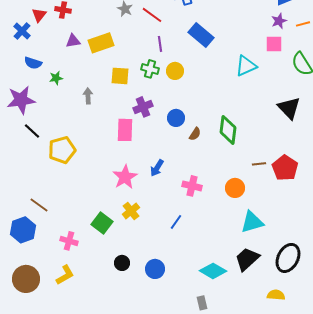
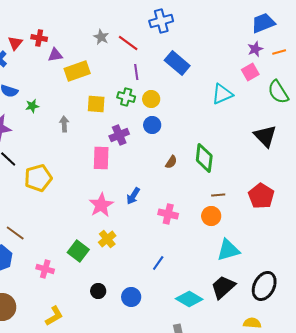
purple triangle: (73, 41) -> (55, 55), moved
pink square: (274, 44) -> (250, 72), turned -30
blue circle: (176, 118) -> (152, 125), moved
brown line: (259, 164) -> (218, 195), moved
blue line: (176, 222) -> (158, 263), moved
yellow L-shape: (65, 275) -> (54, 316), moved

